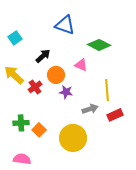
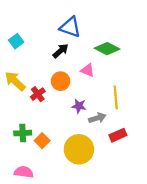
black arrow: (43, 56) -> (61, 51), moved
purple star: (66, 92) -> (79, 106), moved
red rectangle: (115, 115) -> (118, 135), moved

